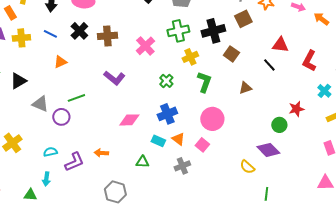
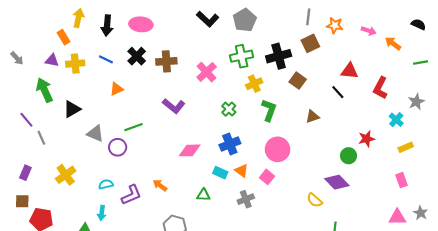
orange arrow: (101, 153) -> (160, 185), turned 32

